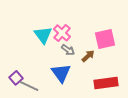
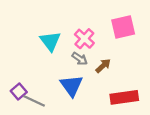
pink cross: (62, 33) -> (84, 39), moved
pink square: (105, 39) -> (123, 27), moved

